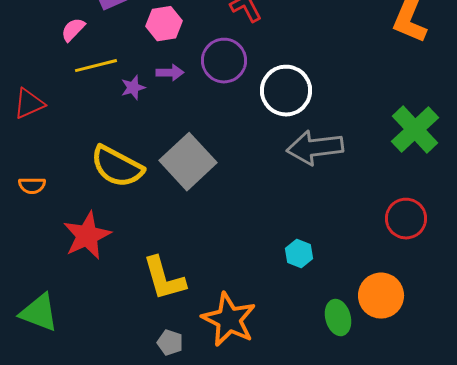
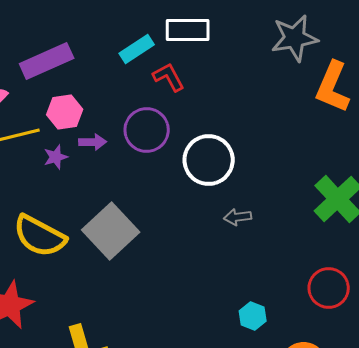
pink hexagon: (164, 24) -> (65, 112), moved
gray arrow: (315, 148) -> (238, 217), size x0.5
cyan hexagon: (299, 254) -> (253, 316), moved

